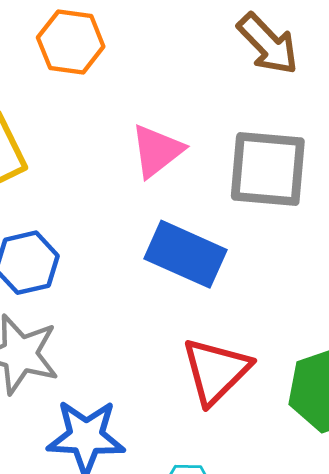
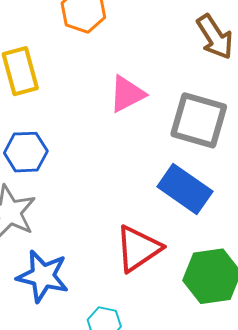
blue rectangle: (185, 254) -> (185, 189), moved

